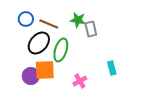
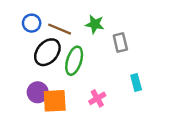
gray rectangle: (91, 29) -> (120, 42), moved
orange square: (45, 70) -> (55, 101), moved

